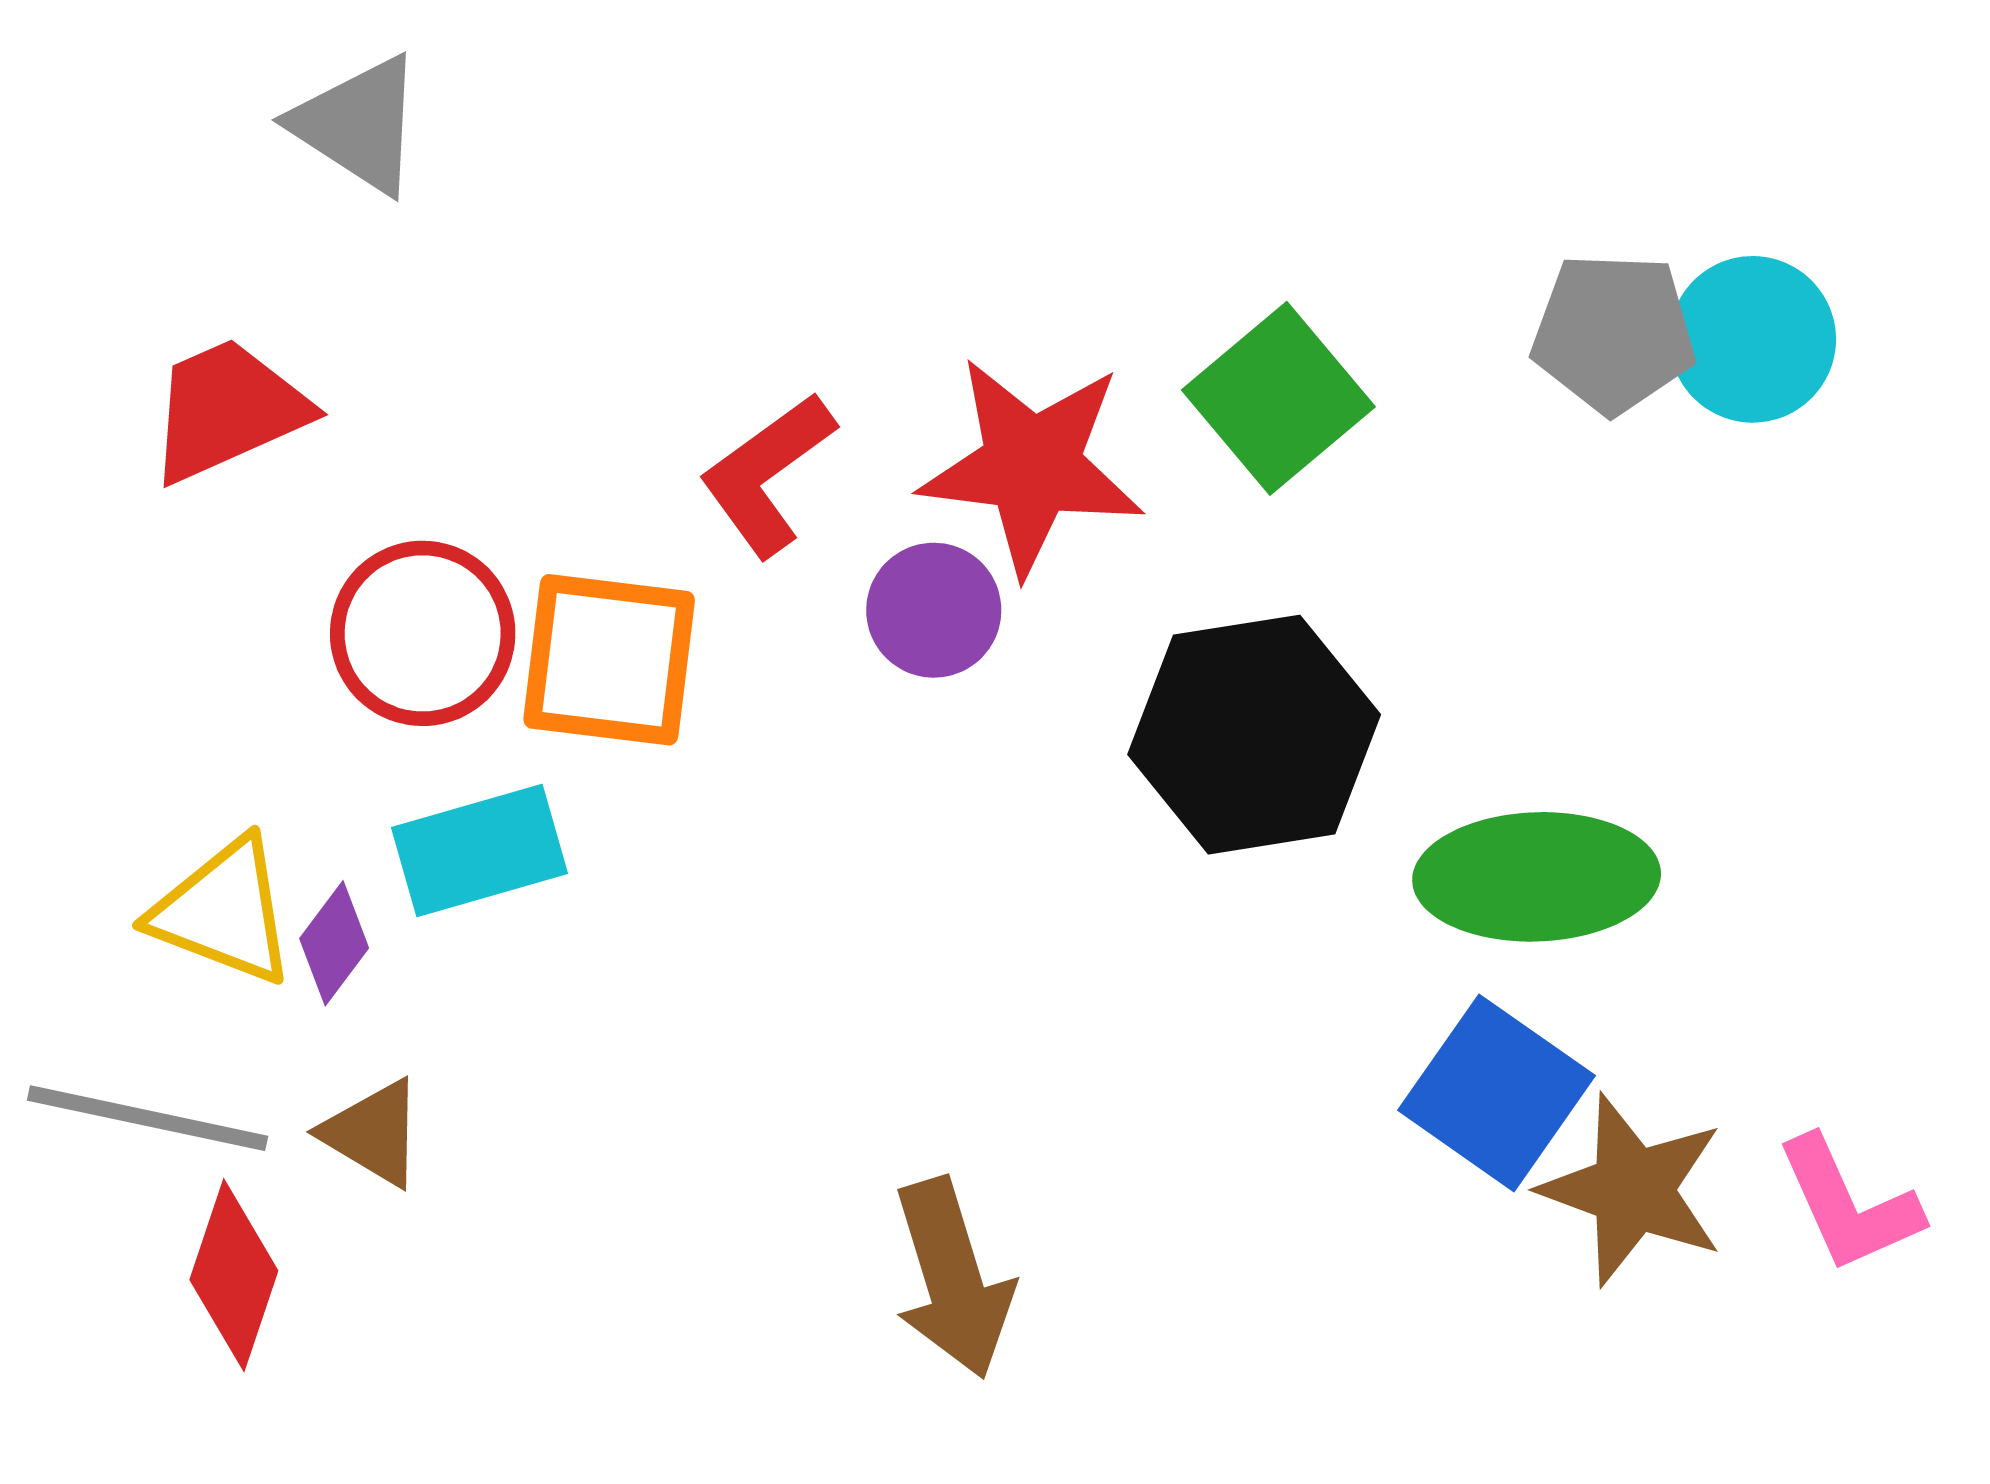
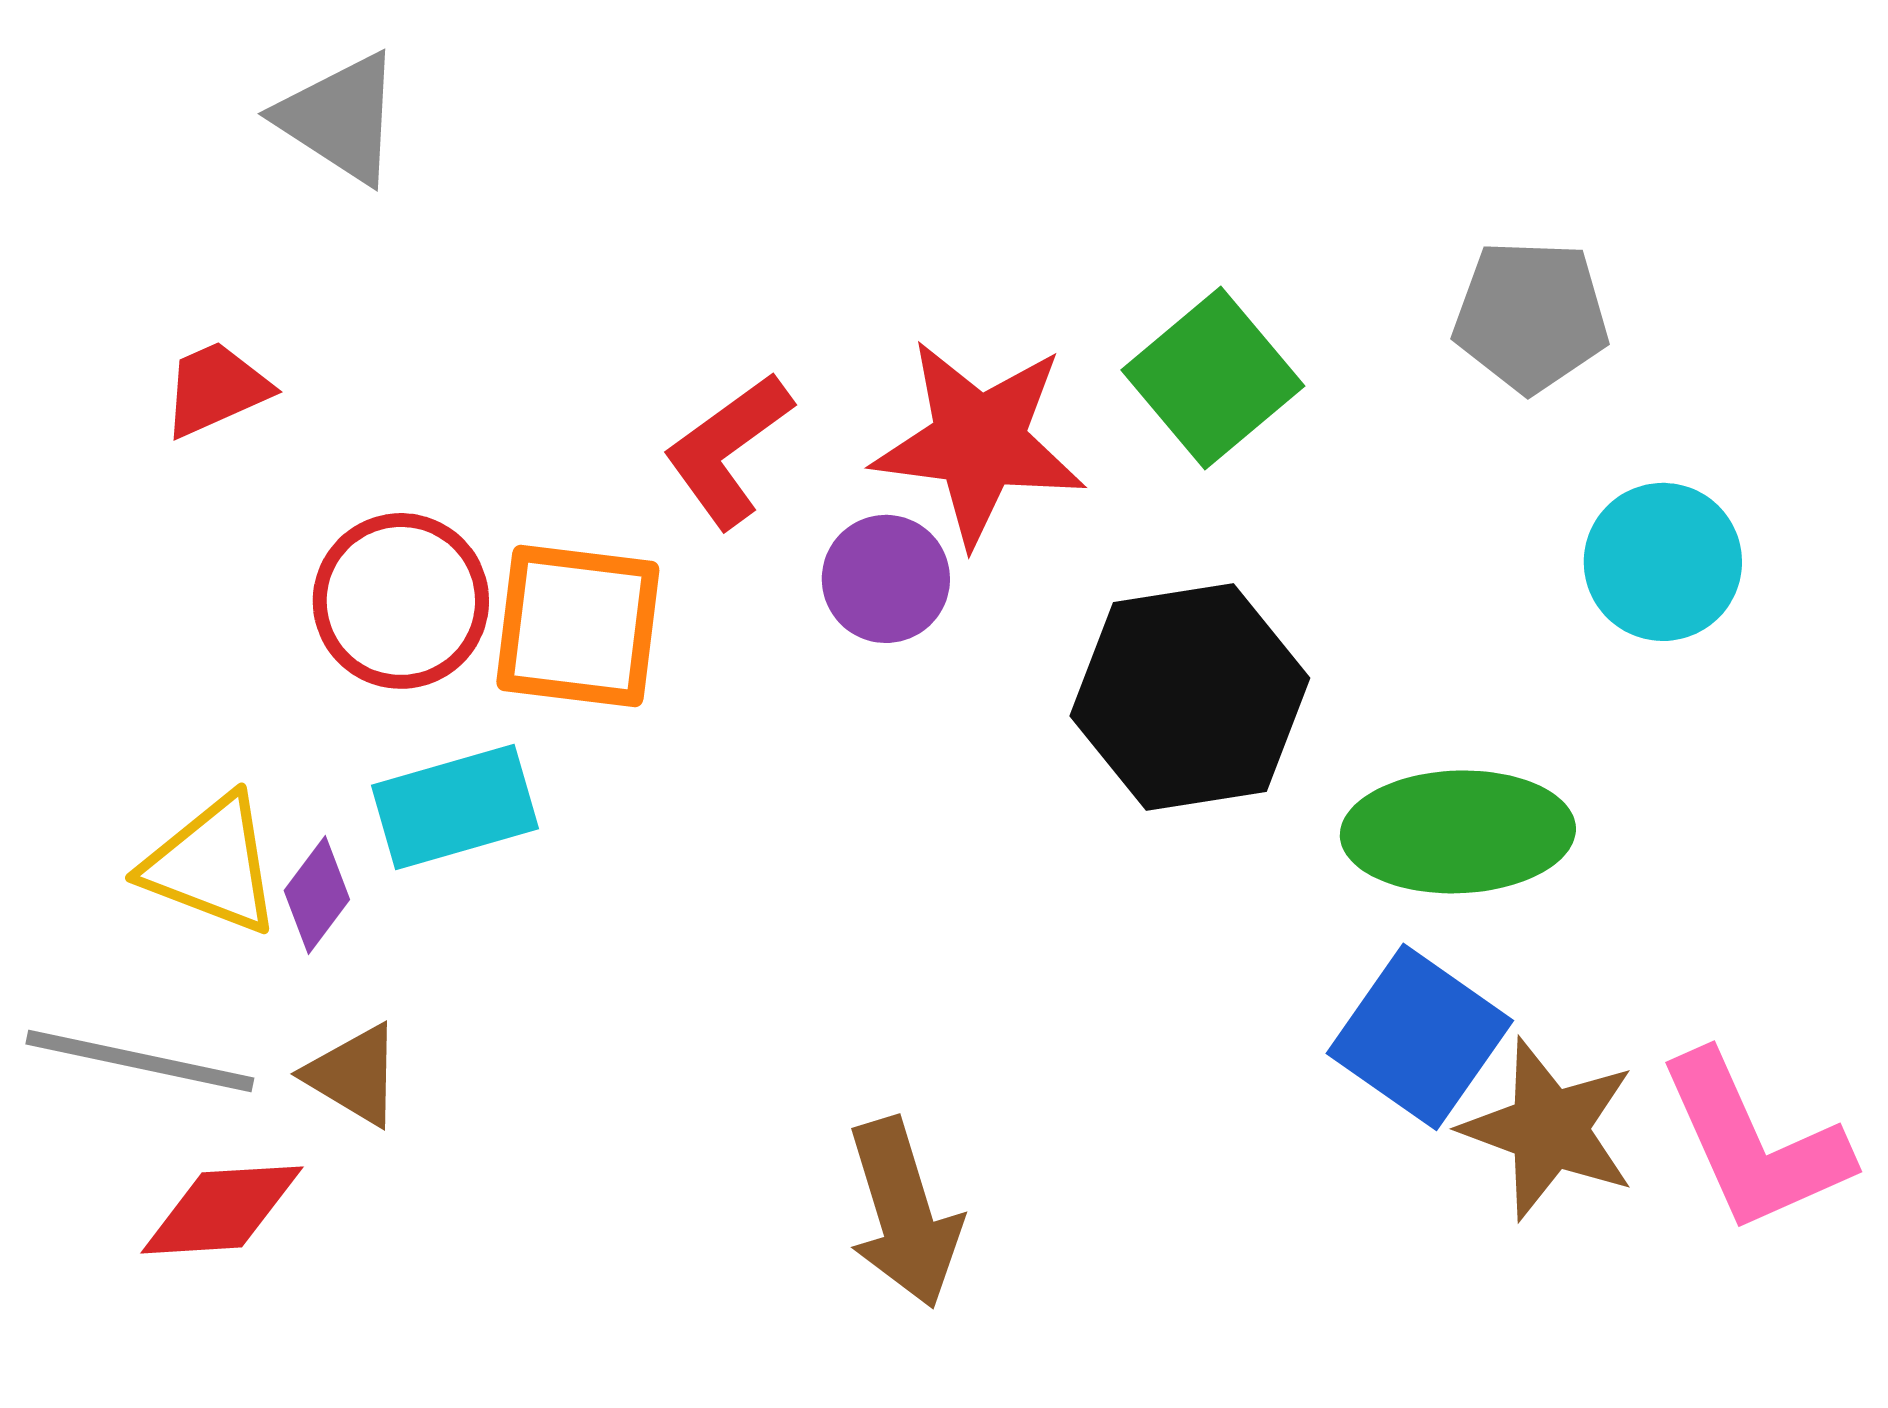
cyan circle: (1753, 339) -> (1663, 562), moved
red trapezoid: (228, 410) -> (216, 389), size x0.7
pink L-shape: (1849, 1205) -> (1754, 1143), size x1.4
red diamond: (234, 1275) -> (222, 1210), turned 68

